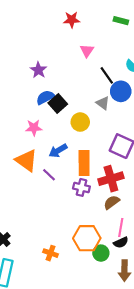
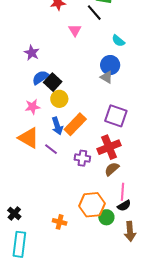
black line: (107, 75) -> (94, 13), moved
gray triangle: (103, 103) -> (107, 77), moved
yellow circle: (80, 122) -> (59, 99), moved
blue arrow: (58, 151) -> (57, 126), turned -72
orange rectangle: (84, 163) -> (75, 124), moved, turned 50

